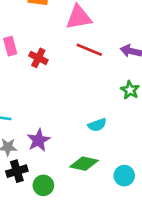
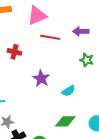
purple star: (38, 140) -> (41, 78), moved

